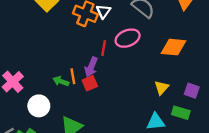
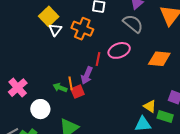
white triangle: (103, 11) -> (55, 30), moved
red square: (90, 83) -> (78, 92), moved
yellow triangle: (162, 88) -> (150, 106), moved, turned -40

